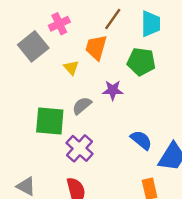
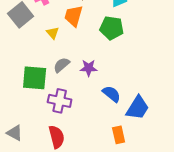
purple star: (113, 90) -> (89, 68), moved
purple cross: (80, 148) -> (60, 101), turned -30

